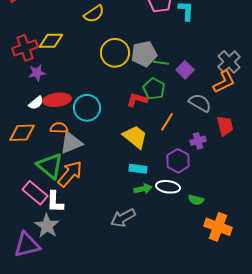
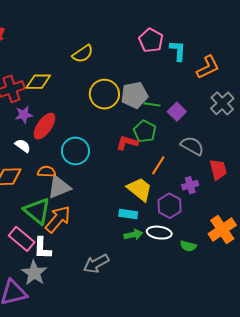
orange L-shape: (224, 82) -> (208, 67), moved
red ellipse: (57, 100) -> (44, 126), moved, turned -48
white semicircle: (36, 103) -> (23, 146), turned -105
yellow trapezoid: (135, 137) -> (140, 189), moved
gray arrow: (123, 218) -> (96, 264), moved
orange cross: (218, 227) -> (222, 230), moved, turned 36

